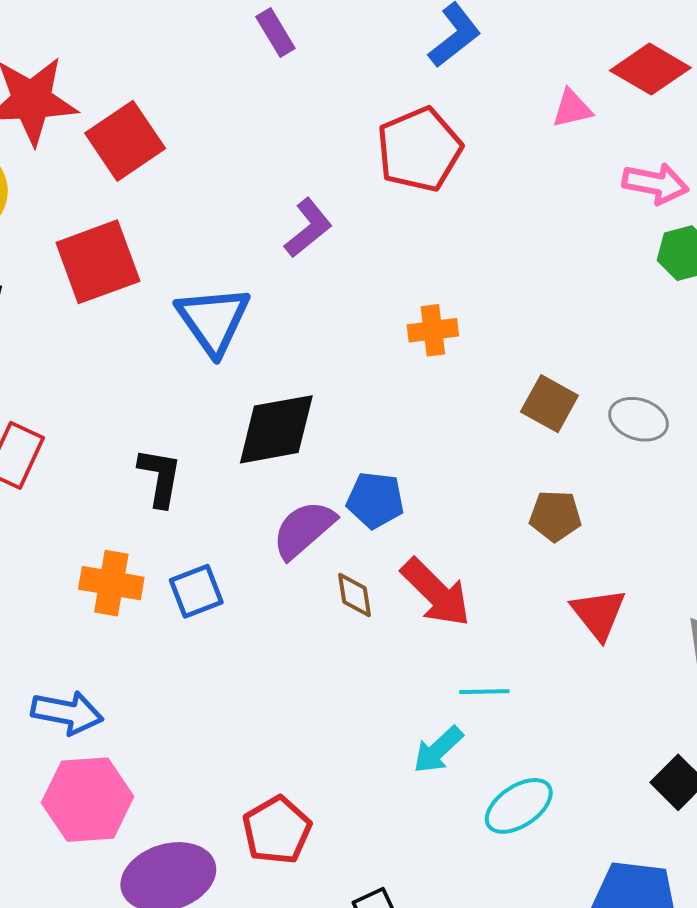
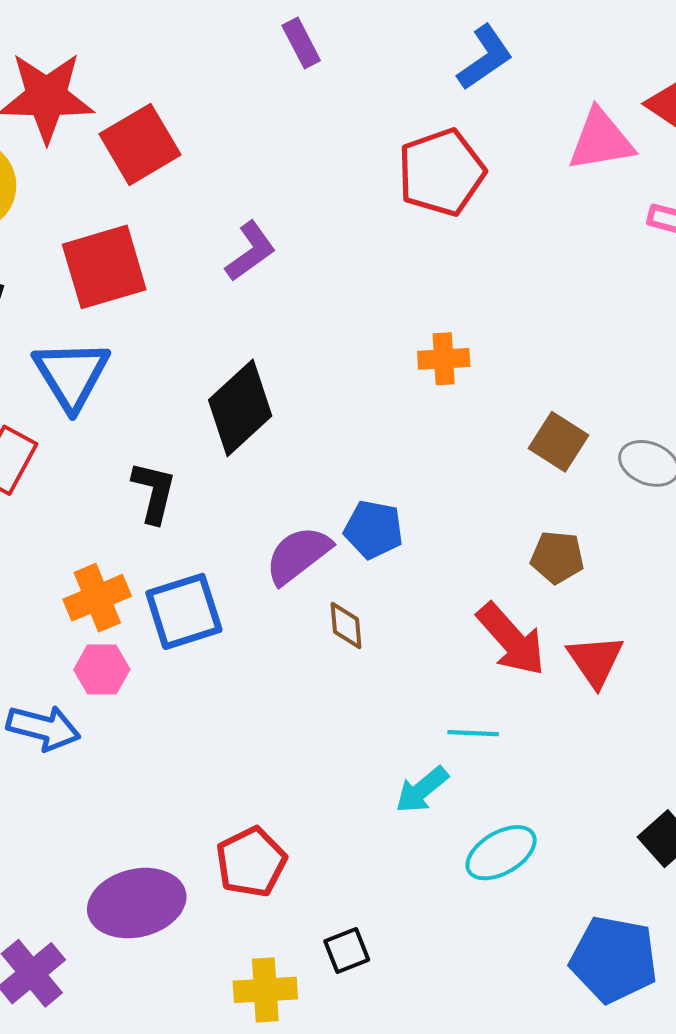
pink triangle: (572, 108) -> (601, 140), size x1.6
purple L-shape: (308, 228) -> (250, 251), moved
blue triangle: (213, 320) -> (71, 375), moved
black diamond: (276, 429) -> (240, 408), moved, turned -36
orange cross: (111, 583) -> (97, 598), turned -36
blue square: (196, 591) -> (184, 611), size x1.4
red arrow: (436, 592) -> (511, 639), moved
pink hexagon: (88, 800) -> (102, 670), moved, size x0.6

